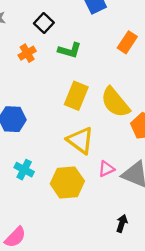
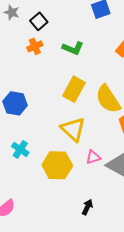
black square: (44, 23) -> (39, 21), moved
black arrow: (122, 223) -> (87, 207), moved

